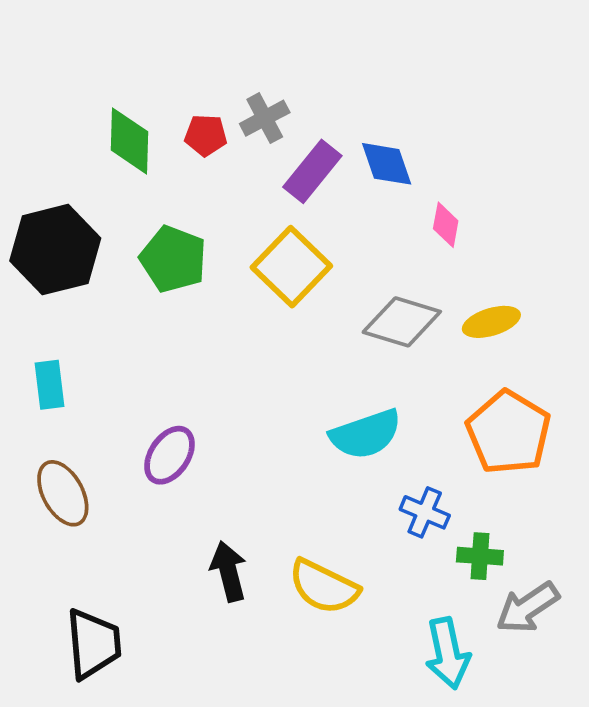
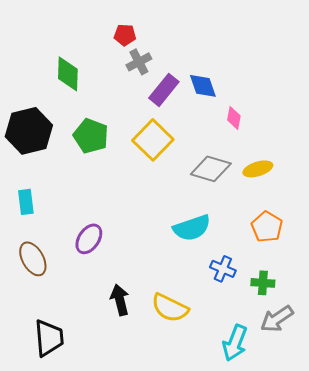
red pentagon: (206, 135) -> (125, 35), moved
orange pentagon: (509, 432) -> (267, 227), size x0.7
green cross: (480, 556) -> (263, 283), moved
cyan arrow: (448, 653) -> (235, 343), turned 33

